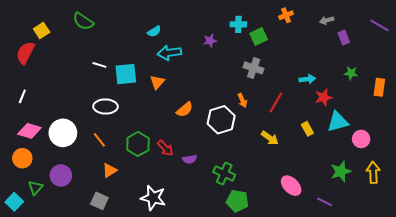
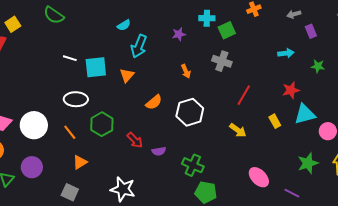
cyan arrow: (169, 53) -> (139, 46), turned -60
cyan arrow: (307, 79) -> (286, 53), moved
orange arrow: (242, 100) -> (186, 71), moved
green hexagon: (138, 144) -> (102, 124), moved

